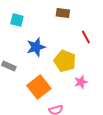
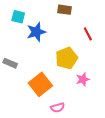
blue star: (36, 47) -> (36, 32), moved
yellow pentagon: (65, 61) -> (67, 58), turned 30

